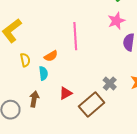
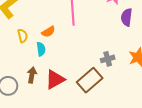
gray cross: (110, 84) -> (108, 59), turned 32
red triangle: (66, 93) -> (55, 80), moved, size x1.5

